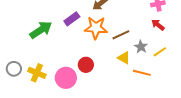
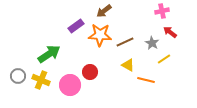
red arrow: (158, 25) -> (170, 32), moved
green arrow: (41, 30) -> (49, 54), moved
gray star: (141, 47) -> (152, 43), moved

